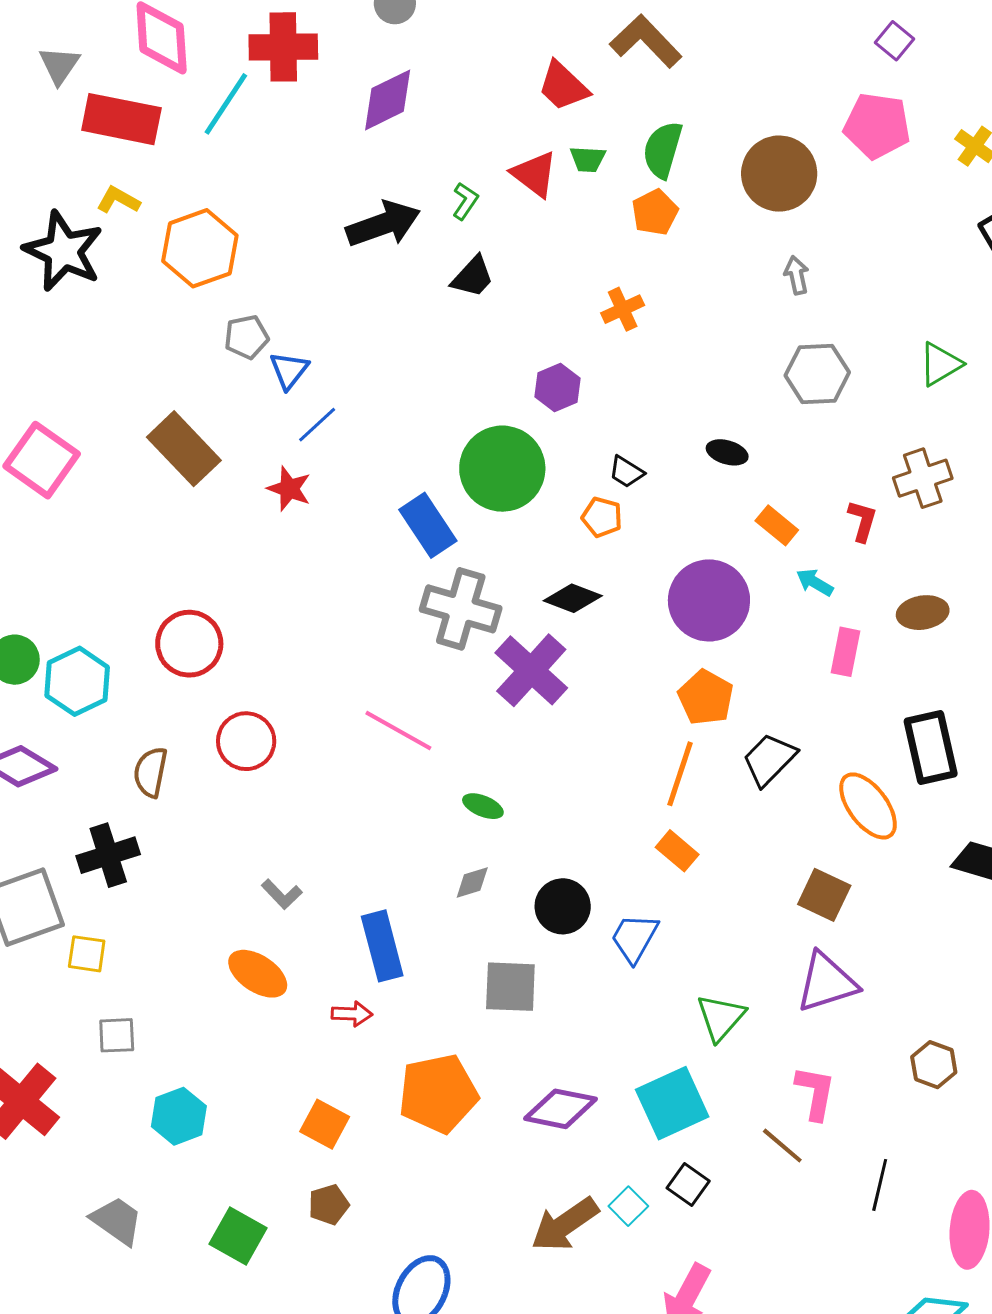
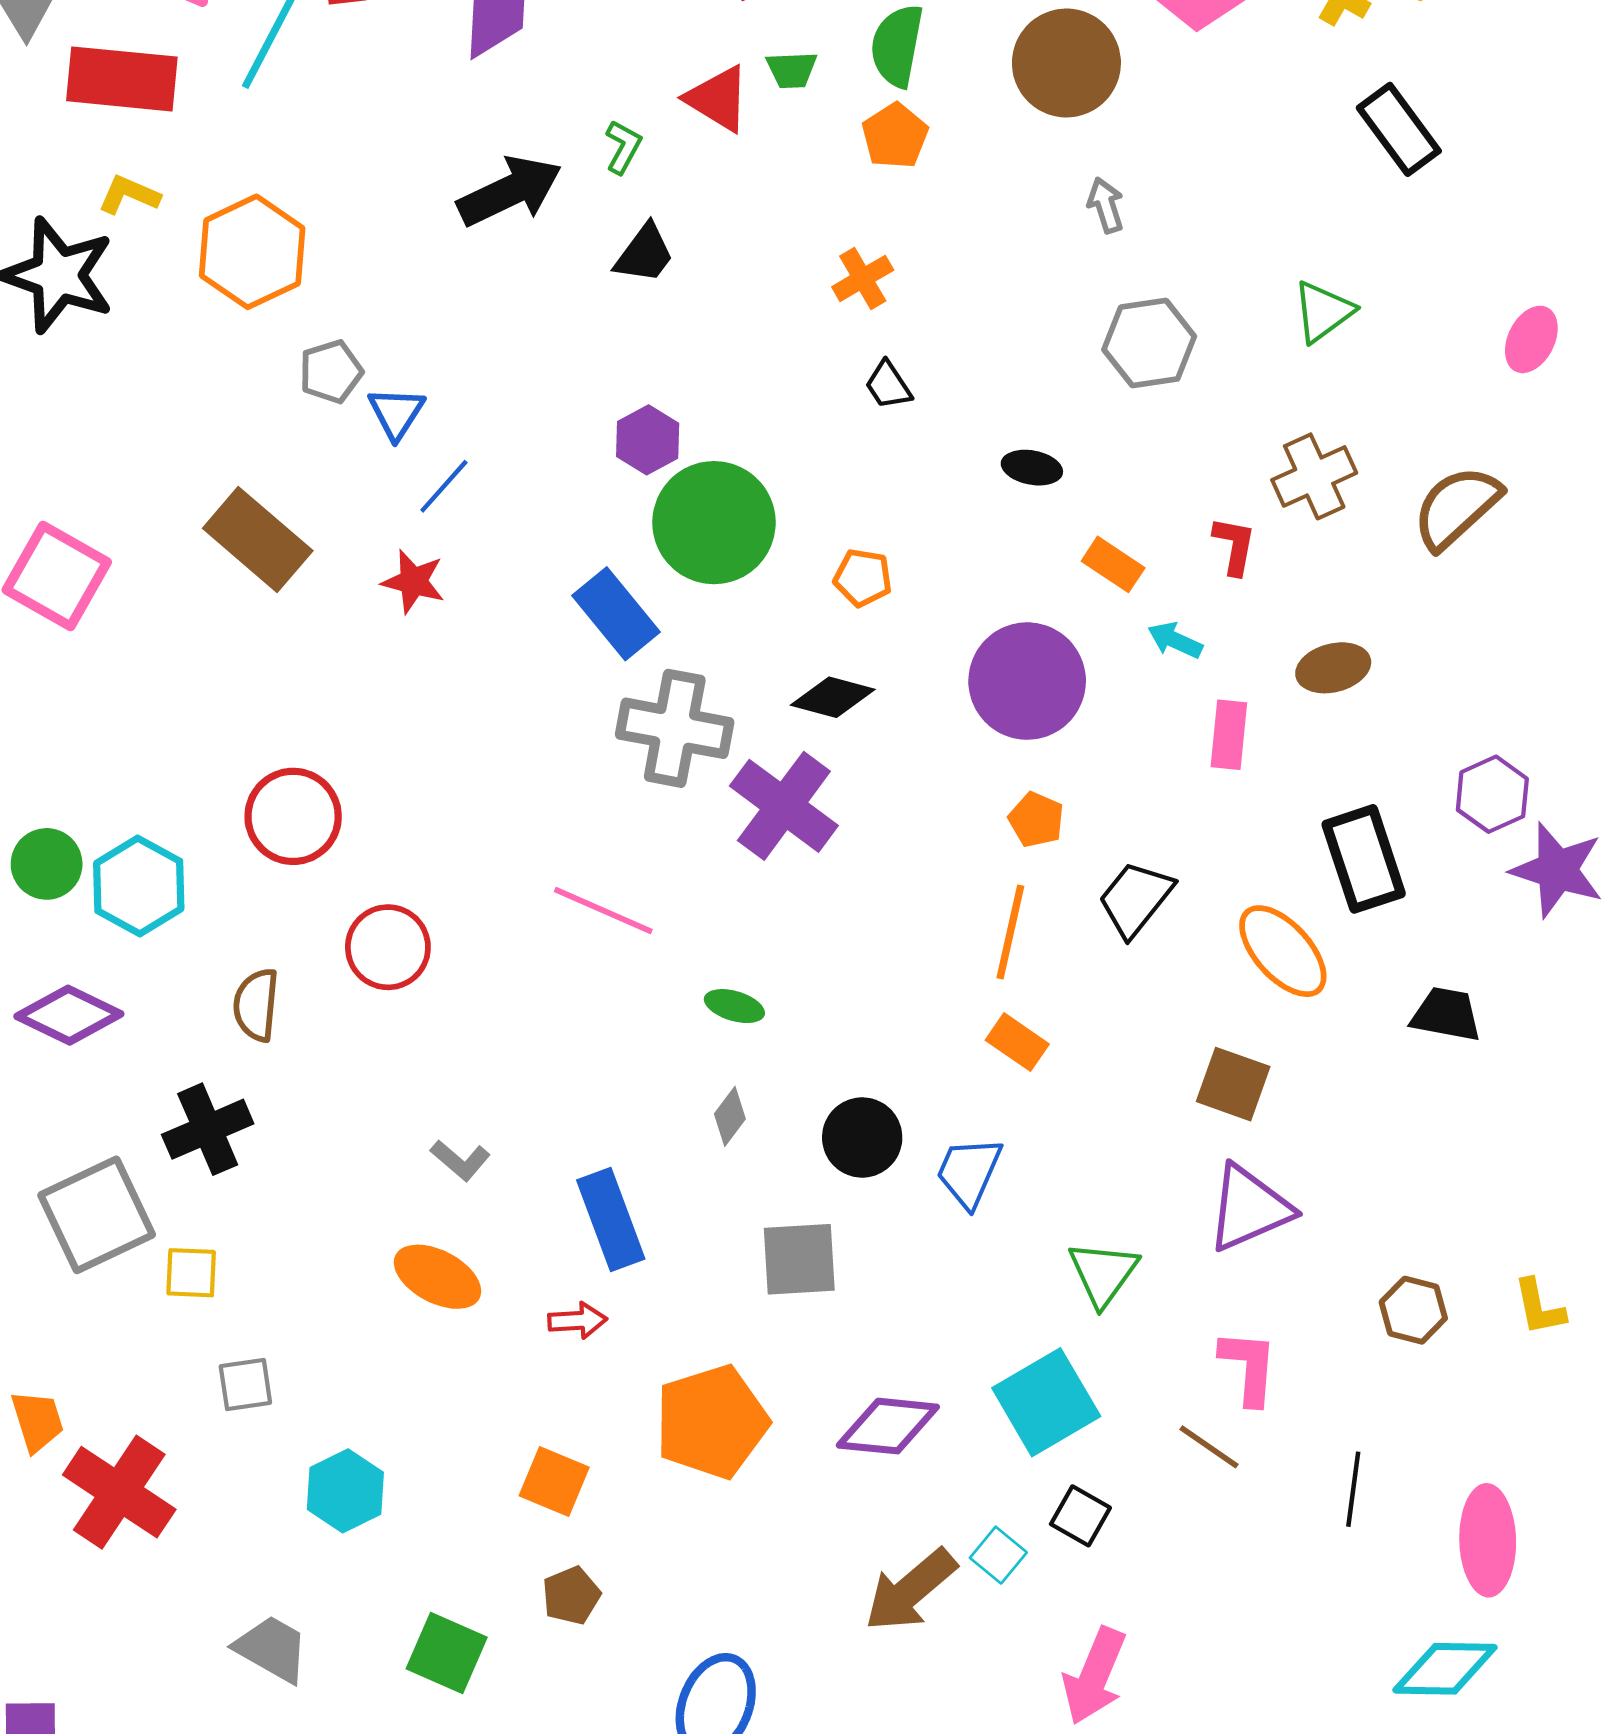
purple hexagon: (558, 388) -> (648, 440), moved
black trapezoid: (626, 472) -> (888, 385), moved, turned 30
orange pentagon: (706, 697) -> (1036, 820), size x0.7
gray diamond: (472, 883) -> (730, 1116), turned -30

